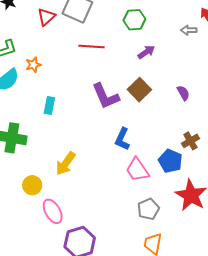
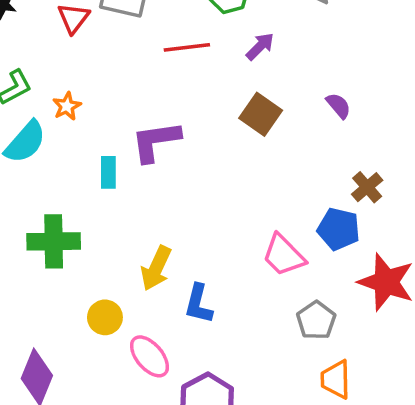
red line: (92, 46) -> (187, 47), moved
purple L-shape: (106, 96) -> (156, 141), moved, turned 116
blue L-shape: (122, 139) -> (199, 304), moved

